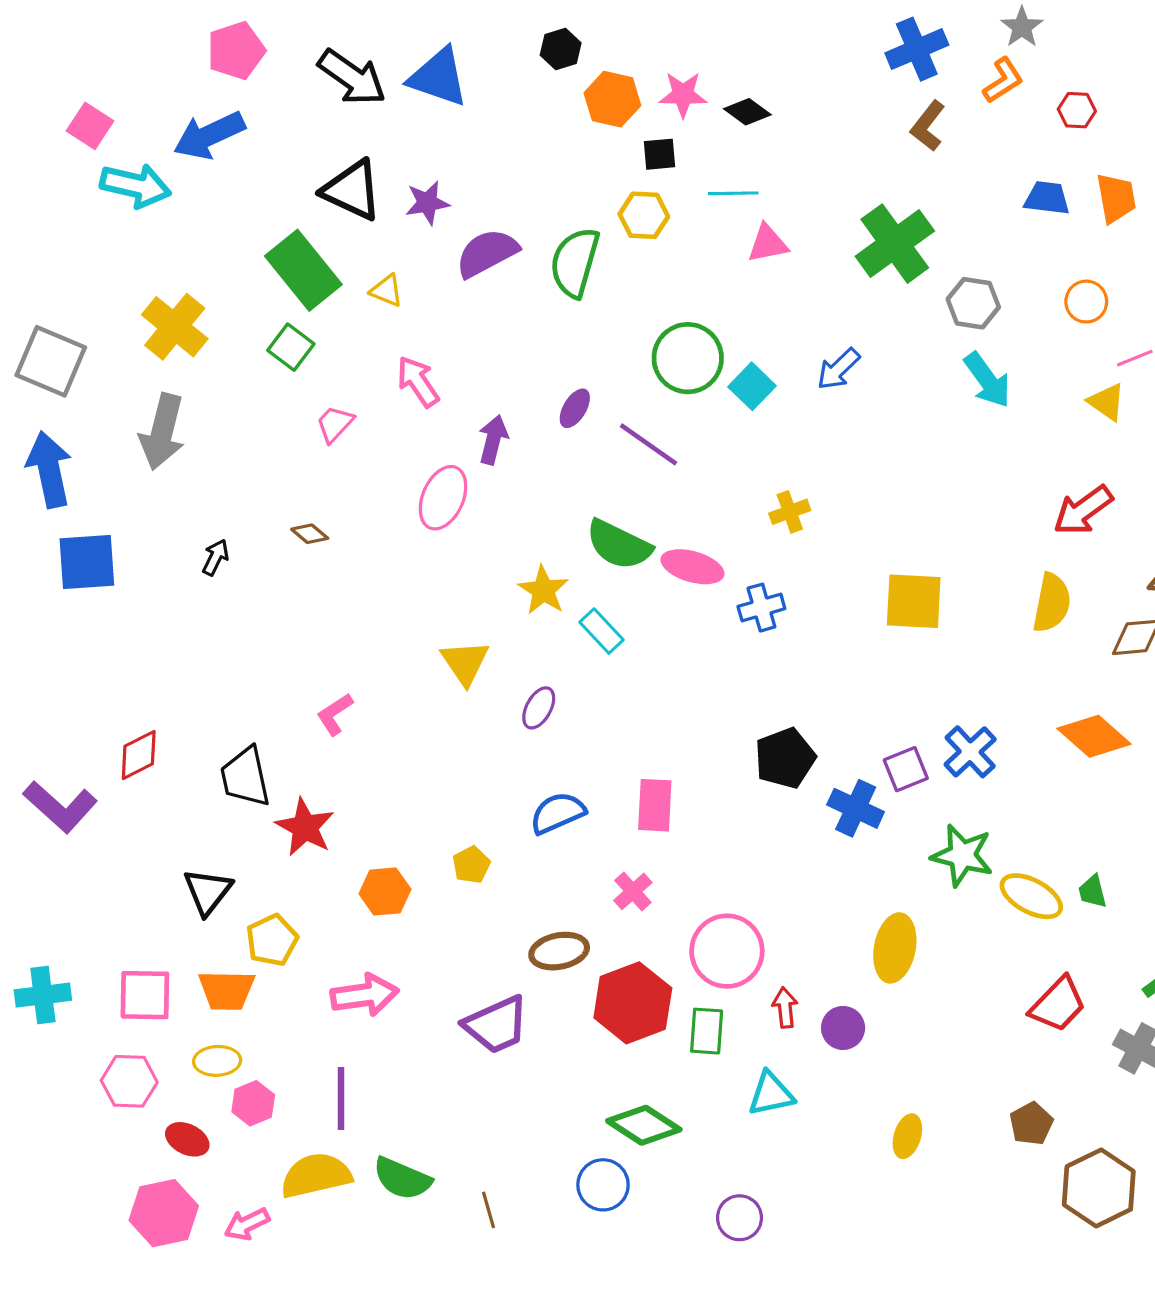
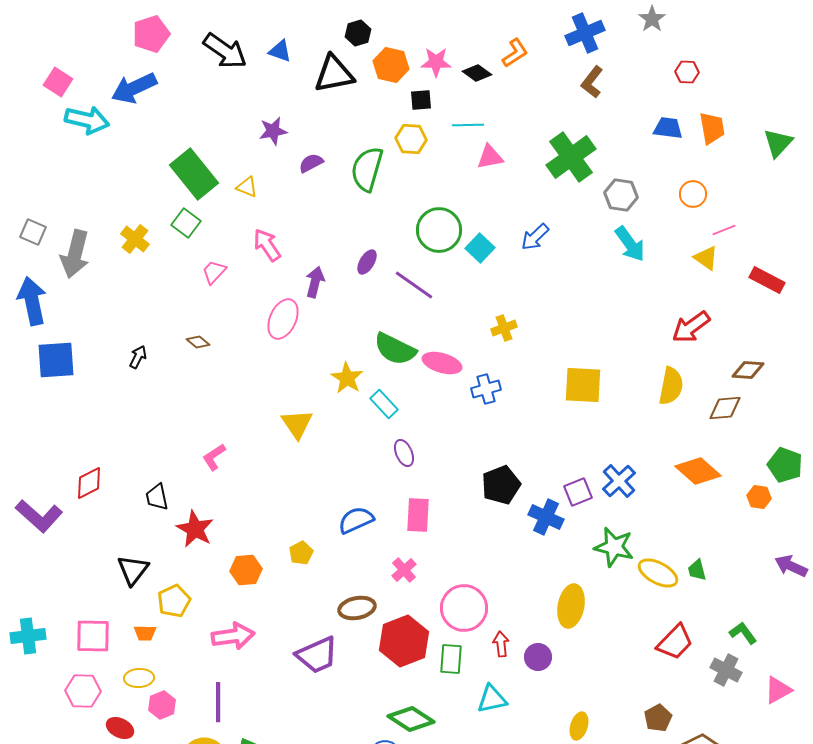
blue triangle: (438, 77) -> (280, 51), size x0.6
orange L-shape: (1003, 80) -> (515, 53), moved
black triangle: (352, 190) -> (334, 74), moved, turned -36
purple semicircle: (487, 253) -> (311, 163), size x0.6
yellow cross: (175, 327) -> (135, 239), moved, size x0.7
gray square: (51, 361) -> (33, 232), size x0.6
gray arrow: (162, 432) -> (75, 254), moved
purple ellipse: (539, 708) -> (404, 453), moved, turned -52
black trapezoid: (245, 777) -> (157, 497), size x0.7
orange trapezoid: (227, 990) -> (145, 633), size x0.6

